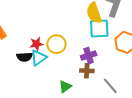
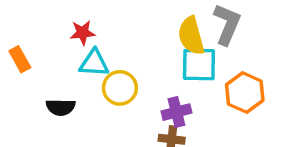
red star: (36, 44) -> (83, 33), moved
cyan triangle: (39, 58) -> (94, 63), moved, turned 36

